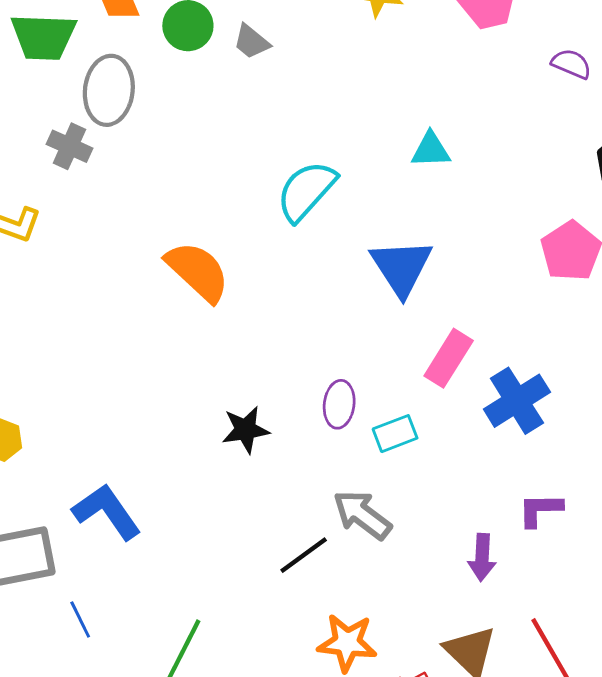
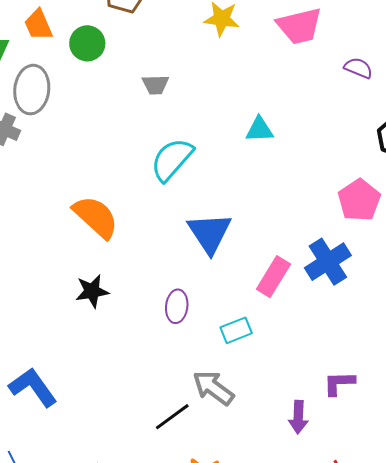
gray trapezoid: (251, 42) -> (155, 85), moved, turned -40
blue triangle: (401, 267) -> (210, 233), moved
blue cross: (517, 401) -> (328, 262), moved
purple ellipse: (339, 404) -> (177, 306), moved
black star: (246, 430) -> (92, 291), moved

